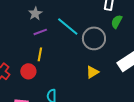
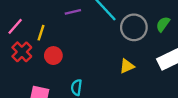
green semicircle: (117, 22) -> (163, 24), moved
yellow line: (40, 54) -> (41, 33), moved

